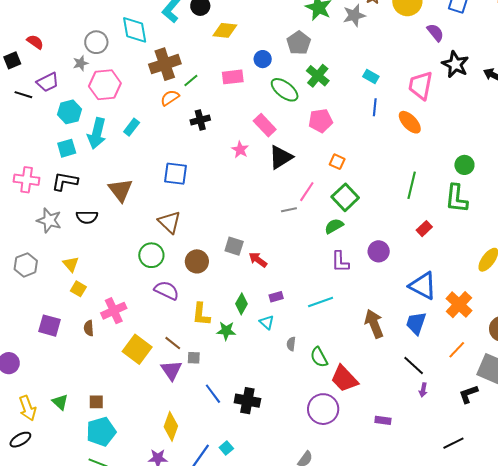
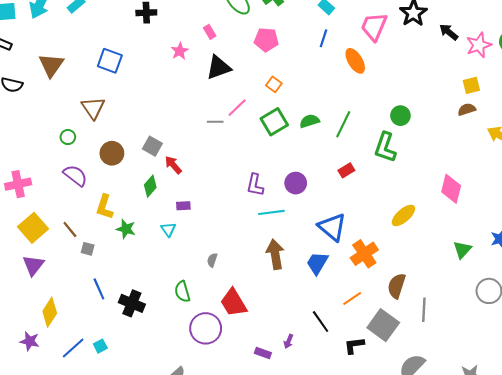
pink rectangle: (265, 125) -> (210, 32), size x0.6
green semicircle: (334, 226) -> (310, 121), moved
green circle: (151, 255) -> (68, 137), size x0.6
cyan line: (321, 302) -> (271, 212), moved
green diamond: (242, 304) -> (150, 186), moved
gray semicircle: (291, 344) -> (212, 260), moved
green semicircle: (319, 357) -> (182, 292), moved
black line: (414, 365) -> (321, 322), moved
purple triangle: (171, 370) -> (33, 265), moved
purple arrow: (423, 390) -> (288, 341), moved

